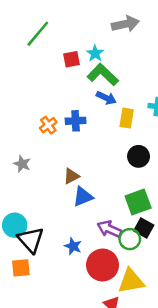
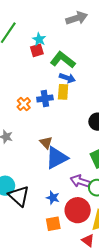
cyan star: (95, 53) -> (39, 39), moved
yellow rectangle: (127, 118) -> (63, 92), moved
brown triangle: (71, 176) -> (46, 143), turned -40
blue triangle: (83, 197) -> (57, 158), size x1.4
orange square: (21, 268) -> (53, 224), moved

